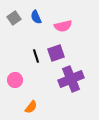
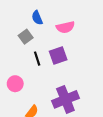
gray square: (14, 18) -> (26, 37), moved
purple cross: (71, 79) -> (65, 99), moved

